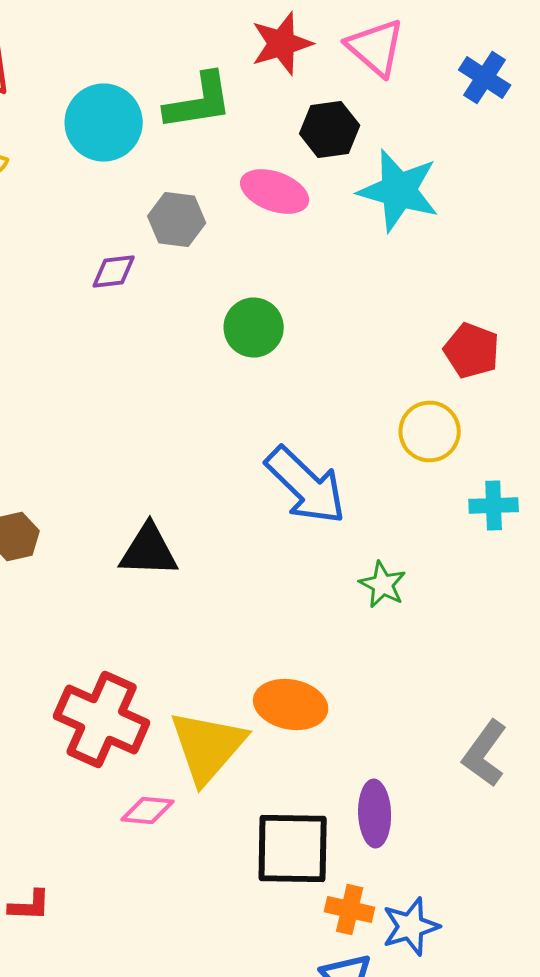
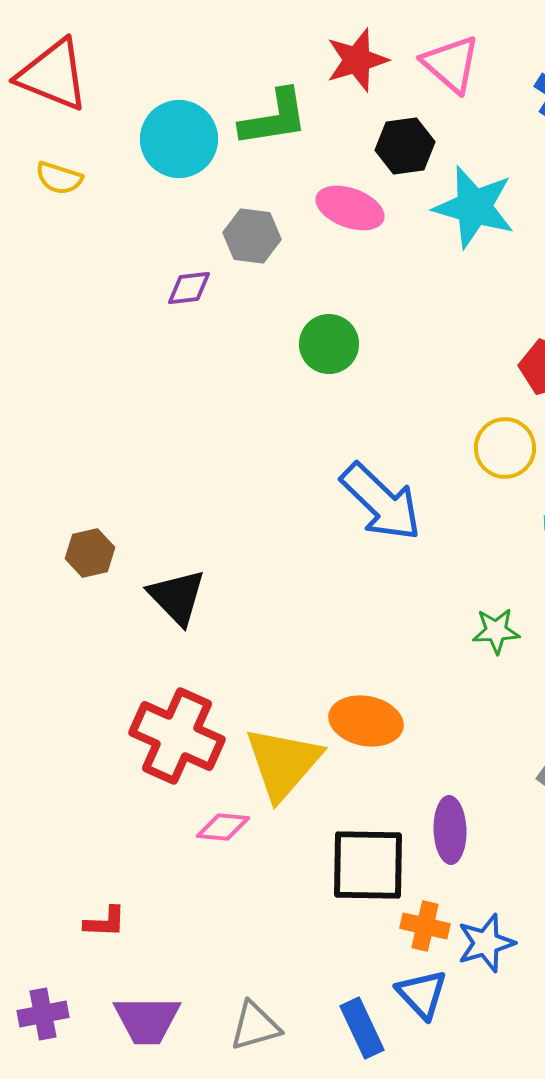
black triangle: (149, 550) -> (177, 597), moved, turned 44
green star: (383, 584) -> (496, 631), moved, turned -30

